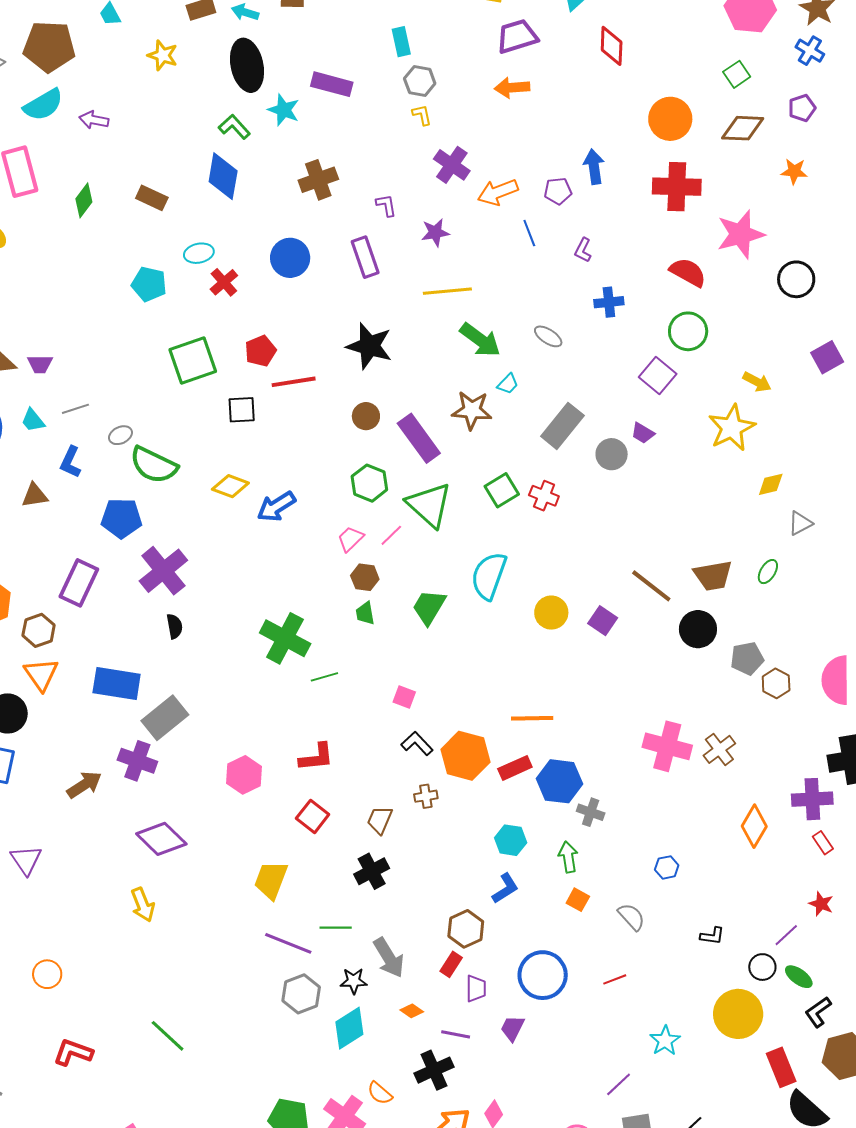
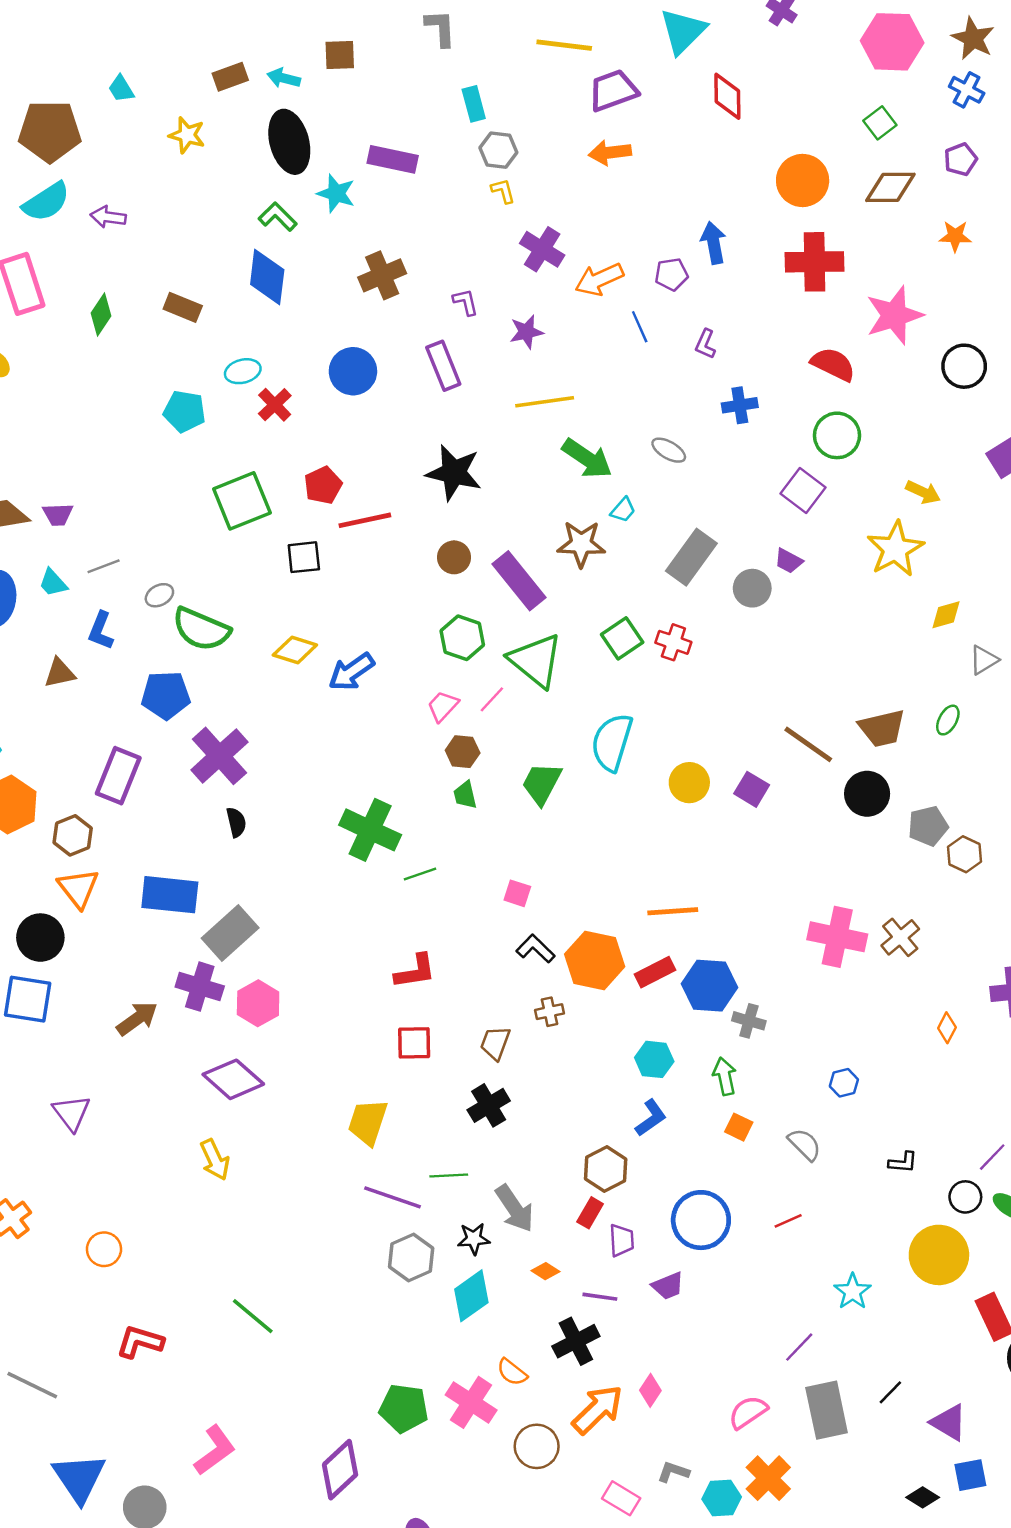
pink hexagon: (244, 775) -> (258, 1003), moved
red square: (313, 816) -> (414, 1043), turned -36
orange diamond: (754, 826) -> (947, 1028), size x0.6
purple trapezoid: (512, 1028) -> (668, 1286), turned -136

